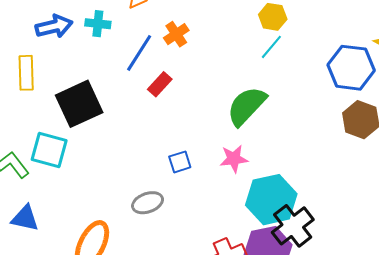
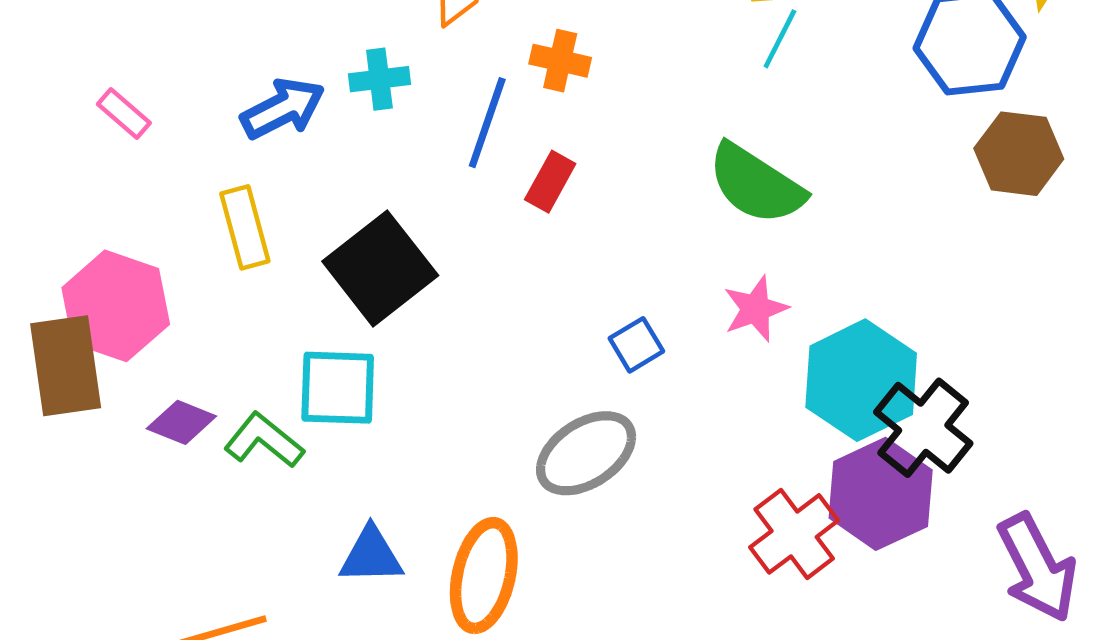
orange cross: (176, 34) -> (560, 61), turned -30
green semicircle: (247, 106) -> (756, 184), turned -87
gray ellipse: (148, 203) -> (586, 453), size x1.4
blue triangle: (25, 218) -> (371, 556), moved

